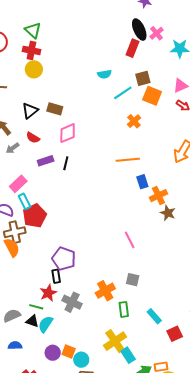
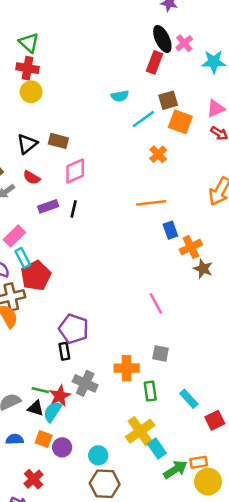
orange cross: (105, 291) -> (127, 368), turned 30
red star: (48, 293) -> (60, 396), moved
orange square: (69, 352) -> (44, 439), moved

